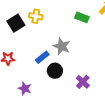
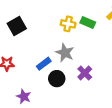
yellow cross: (36, 16) -> (68, 24), moved
purple cross: (83, 82) -> (85, 73), moved

